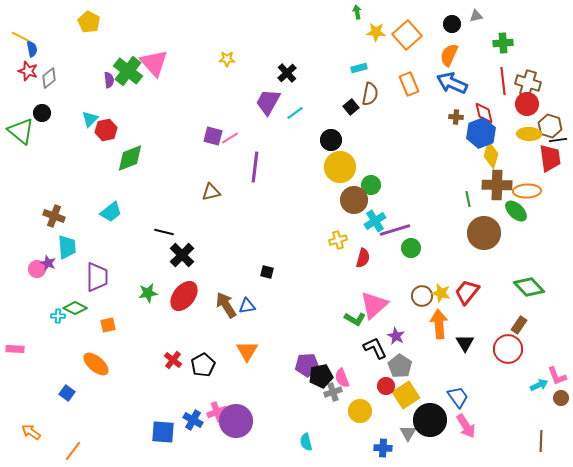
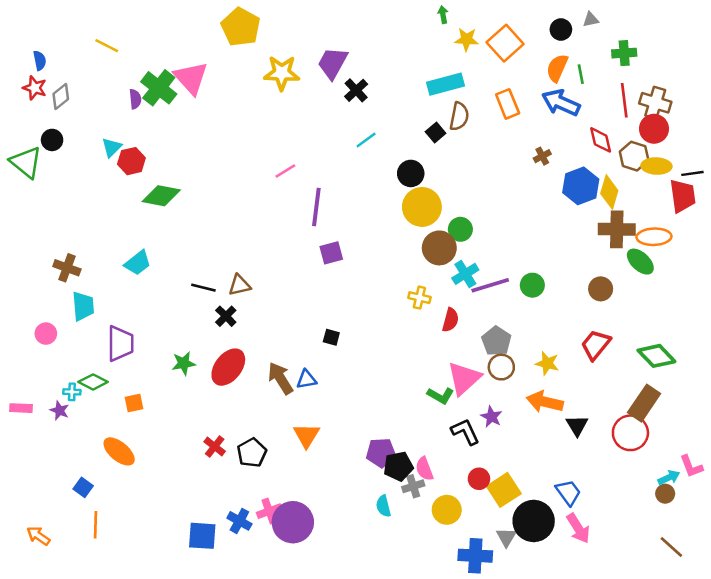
yellow pentagon: (89, 22) -> (241, 27), moved, size x1.4
yellow line: (21, 37) -> (107, 46), moved
yellow star: (227, 59) -> (282, 73), size x1.8
cyan rectangle: (359, 68) -> (445, 84), size x1.8
purple trapezoid: (268, 102) -> (333, 63), moved
brown cross: (456, 117) -> (542, 156), moved, turned -32
brown hexagon: (550, 126) -> (634, 156), moved
blue hexagon: (481, 133) -> (581, 186), moved
purple square: (213, 136) -> (331, 253), moved, turned -30
green diamond: (130, 158) -> (161, 196), turned 32
brown triangle: (211, 192) -> (239, 285), moved
green line: (468, 199) -> (581, 74), moved
brown circle: (484, 233) -> (601, 289), size x0.6
yellow cross: (338, 240) -> (419, 298), turned 30
green circle: (411, 248) -> (532, 285), moved
black cross: (182, 255) -> (226, 316), size x0.7
purple star: (48, 263) -> (59, 411), moved
red trapezoid: (467, 292) -> (596, 345), moved
brown circle: (422, 296) -> (501, 367), moved
orange arrow: (439, 324) -> (545, 402), turned -72
brown rectangle: (519, 325) -> (644, 403), size x1.6
pink rectangle: (15, 349) -> (21, 408), moved
gray pentagon: (400, 366) -> (496, 341), moved
brown circle: (561, 398) -> (665, 494), moved
brown line: (541, 441) -> (671, 547), turned -50
cyan semicircle: (306, 442) -> (383, 506), moved
blue cross: (383, 448) -> (475, 556), size x1.5
orange line: (73, 451) -> (95, 525), moved, turned -35

